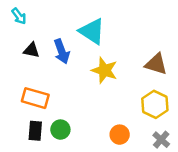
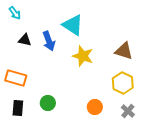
orange rectangle: (35, 98) -> (16, 78), moved
black rectangle: (35, 131) -> (18, 108), moved

